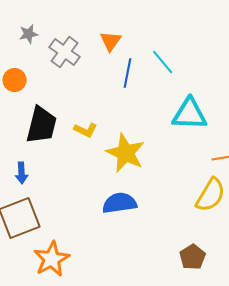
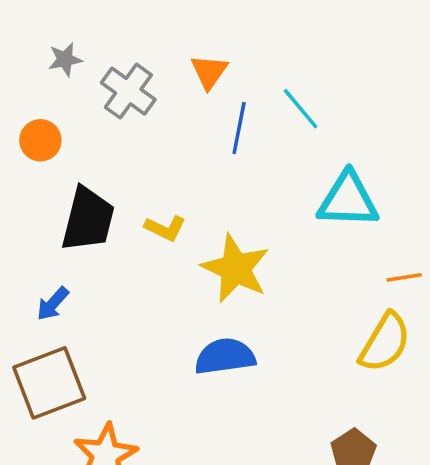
blue arrow: (22, 173) -> (53, 304), turned 45

